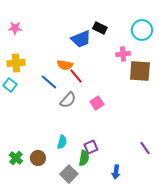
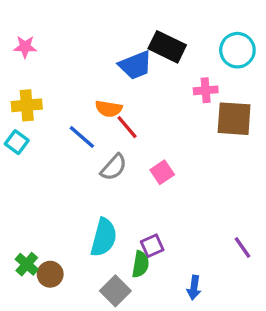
black rectangle: (100, 28) -> (167, 47), size x1.5
cyan semicircle: (62, 142) -> (104, 237), size x1.6
brown circle: (38, 158) -> (50, 274), moved

